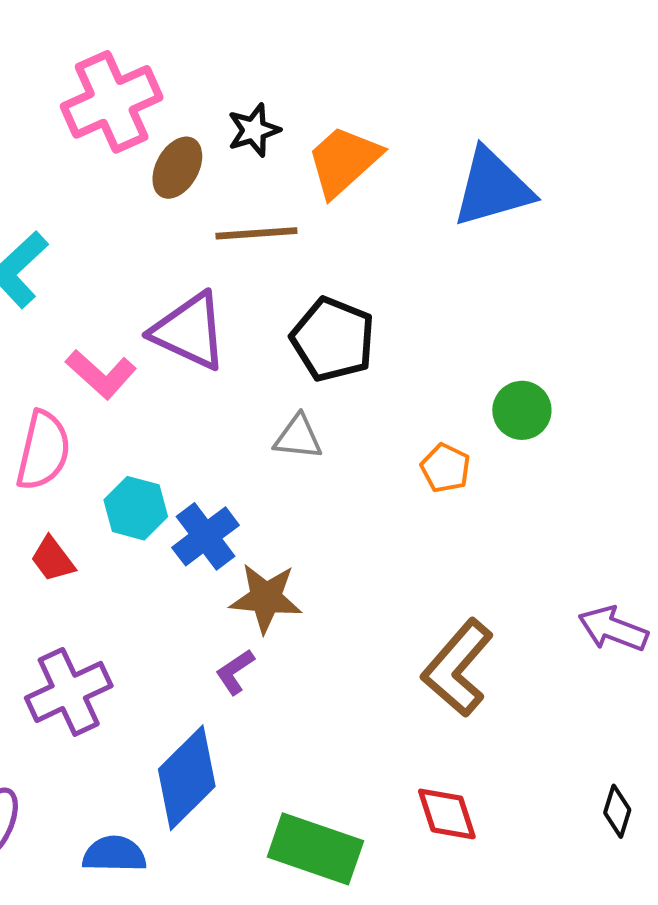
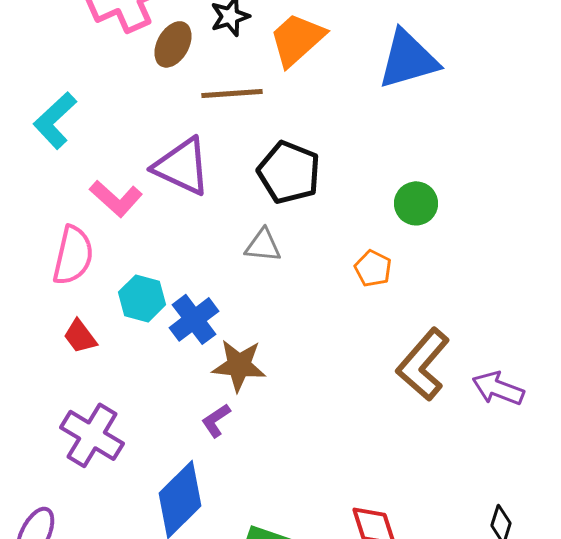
green circle: (522, 410) -> (416, 203), moved
brown L-shape: (458, 668) -> (423, 364), moved
purple cross: (69, 692) -> (92, 435), turned -34

